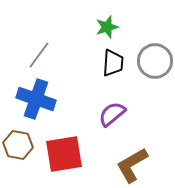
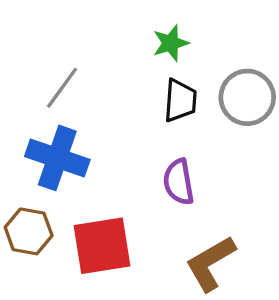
purple semicircle: (112, 114) -> (179, 182), turned -60

